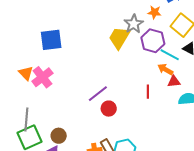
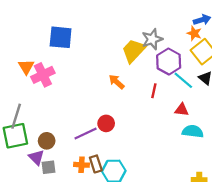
orange star: (154, 12) -> (194, 33), moved
orange arrow: (165, 69) -> (117, 82), moved
red line: (148, 92) -> (154, 91), moved
purple line: (98, 94) -> (86, 134), moved

